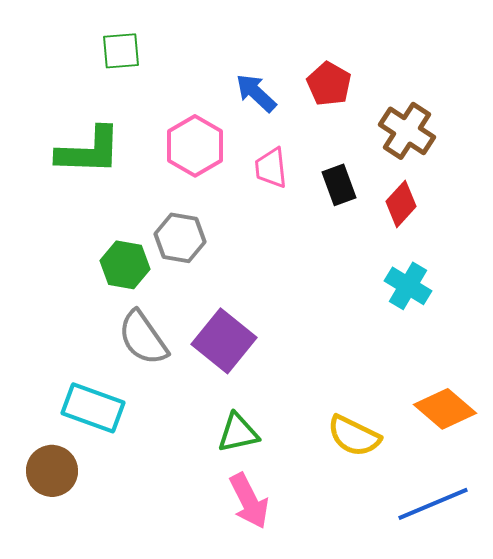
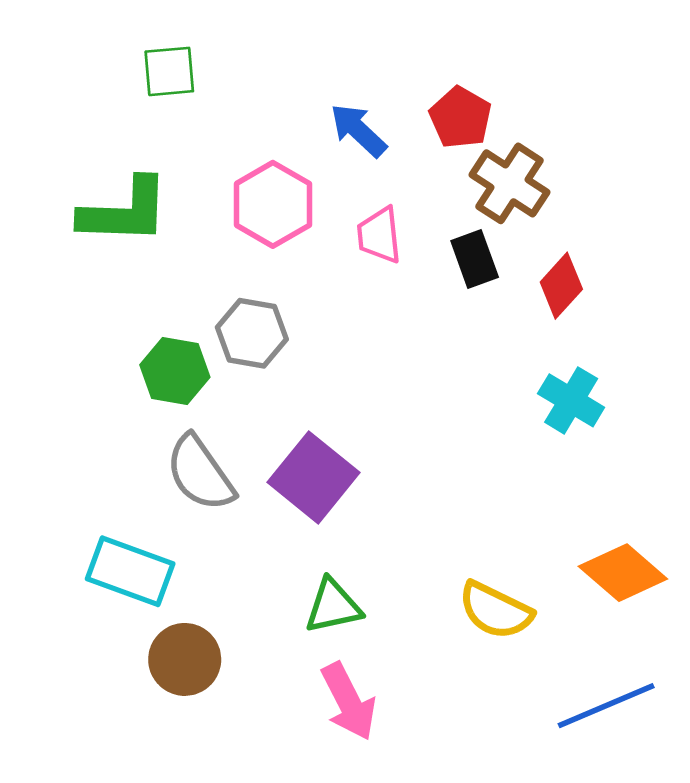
brown cross: (407, 131) -> (510, 183), moved
brown circle: (52, 471) -> (185, 659), moved

